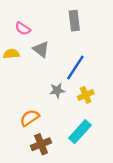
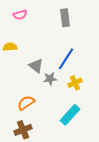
pink semicircle: (23, 29) -> (20, 15), moved, turned -48
gray triangle: (41, 49) -> (36, 66), moved
brown cross: (41, 144) -> (23, 130), moved

